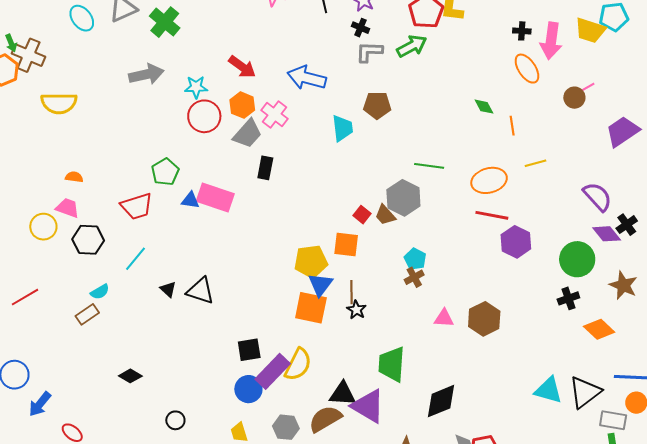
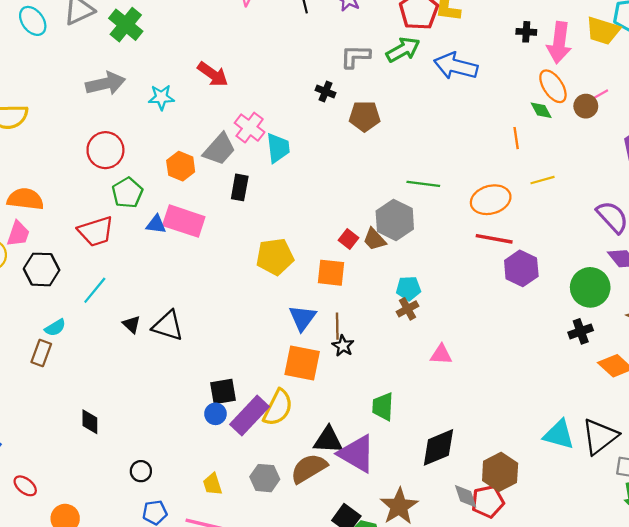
black cross: (360, 28) -> (326, 92), moved
orange ellipse: (527, 69) -> (553, 86), moved
blue arrow: (307, 78) -> (456, 66), moved
orange hexagon: (242, 105) -> (181, 166), moved
green diamond: (484, 107) -> (541, 110), moved
red circle: (204, 116) -> (105, 150), moved
cyan trapezoid: (342, 128) -> (278, 148), moved
orange semicircle: (74, 177) -> (25, 199), size x1.8
pink trapezoid: (67, 208) -> (18, 234), turned 90
cyan pentagon: (415, 259) -> (408, 288), turned -30
yellow pentagon: (311, 261) -> (275, 257), moved
orange square: (311, 308) -> (302, 363), moved
brown rectangle: (87, 314) -> (41, 353), turned -35
brown hexagon: (484, 319) -> (500, 472), moved
green trapezoid: (392, 364) -> (383, 407), size x0.7
black diamond: (130, 376) -> (90, 422), turned 60
blue circle: (248, 389) -> (215, 414), moved, size x0.7

